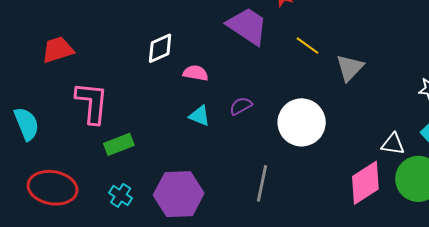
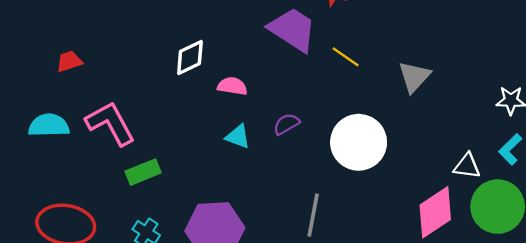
yellow line: (307, 46) -> (346, 57), moved
red trapezoid: (58, 50) -> (69, 61), size x0.7
pink L-shape: (92, 103) -> (110, 123), turned -33
cyan semicircle: (27, 124) -> (49, 125), moved, turned -68

